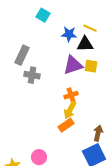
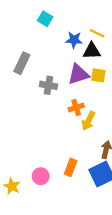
gray cross: (32, 75) -> (48, 85), moved
yellow arrow: (70, 110) -> (88, 121), moved
orange rectangle: (66, 125) -> (71, 167), moved, turned -35

